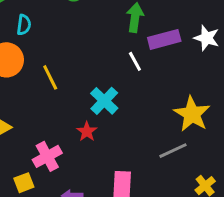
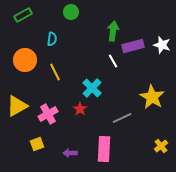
cyan semicircle: (24, 25) -> (52, 39), moved
gray line: (173, 151) -> (122, 118), moved
pink cross: (47, 156) -> (48, 114), moved

